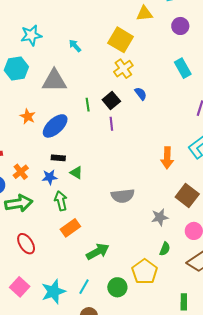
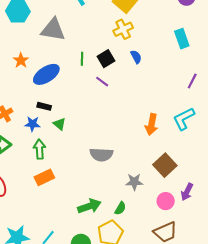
purple line: (111, 124) -> (102, 82), turned -56
green semicircle: (165, 249) -> (120, 208), moved
green arrow: (98, 252) -> (89, 206), moved

